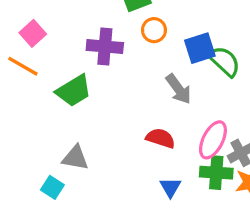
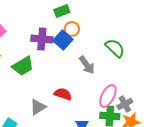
blue square: (200, 48) -> (63, 40), moved, turned -30
red semicircle: (161, 138) -> (63, 94), moved
gray triangle: (75, 158) -> (38, 107), moved, turned -42

